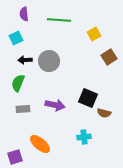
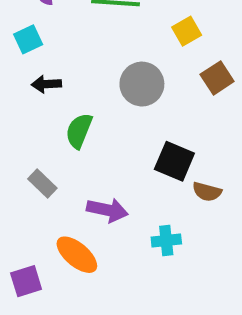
gray circle: (49, 61) -> (142, 84), moved
green semicircle: (18, 83) -> (79, 131), moved
purple arrow: (55, 105) -> (107, 210), moved
gray rectangle: (23, 109) -> (42, 184), turned 48

